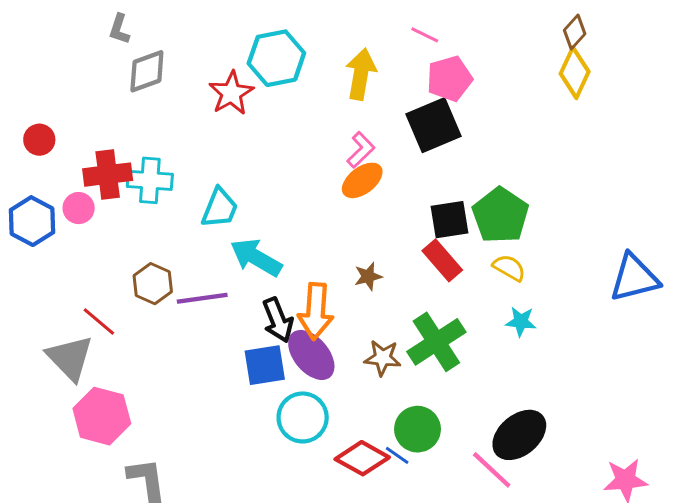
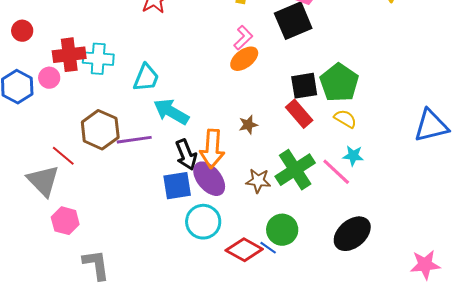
brown hexagon: (153, 284) -> (100, 130), size x1.4
pink hexagon: (102, 416) -> (65, 221), size x0.7
pink line: (492, 470) -> (336, 172), moved

